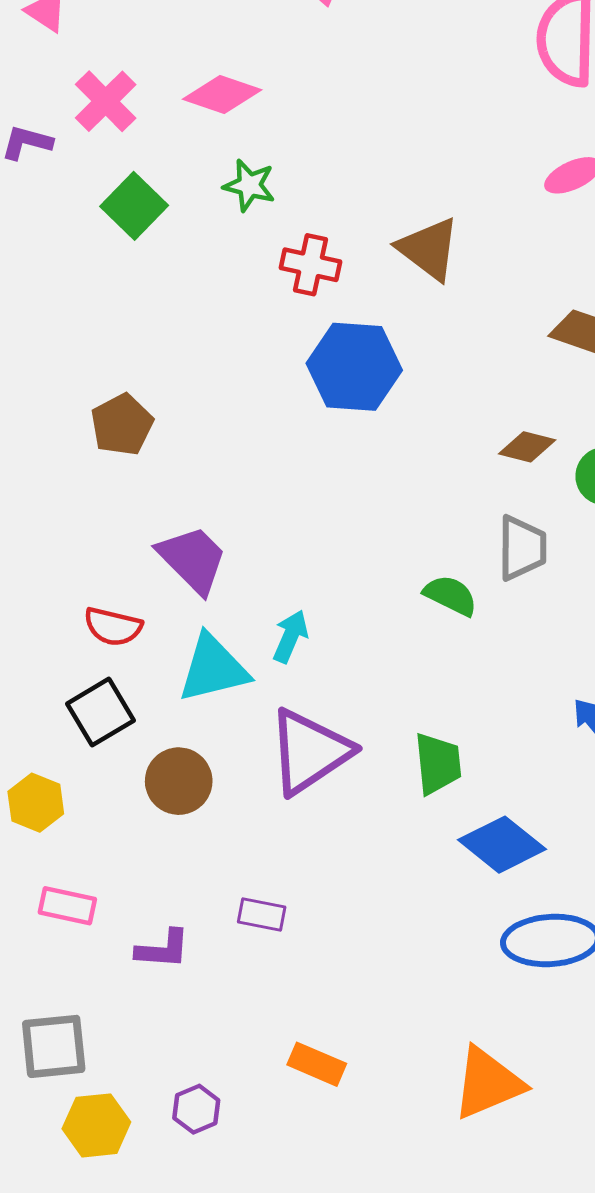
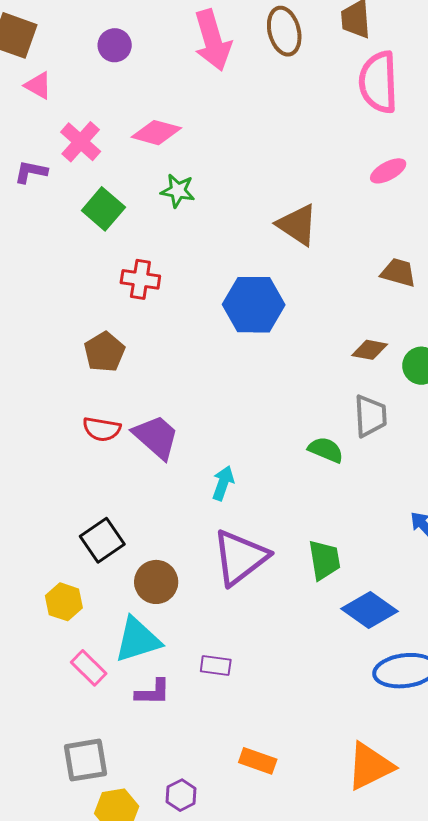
red cross: (310, 265) -> (140, 279), moved
red semicircle: (113, 627) -> (102, 429), moved
cyan triangle: (213, 669) -> (138, 640), moved
pink rectangle: (67, 906) -> (89, 668), turned 36

